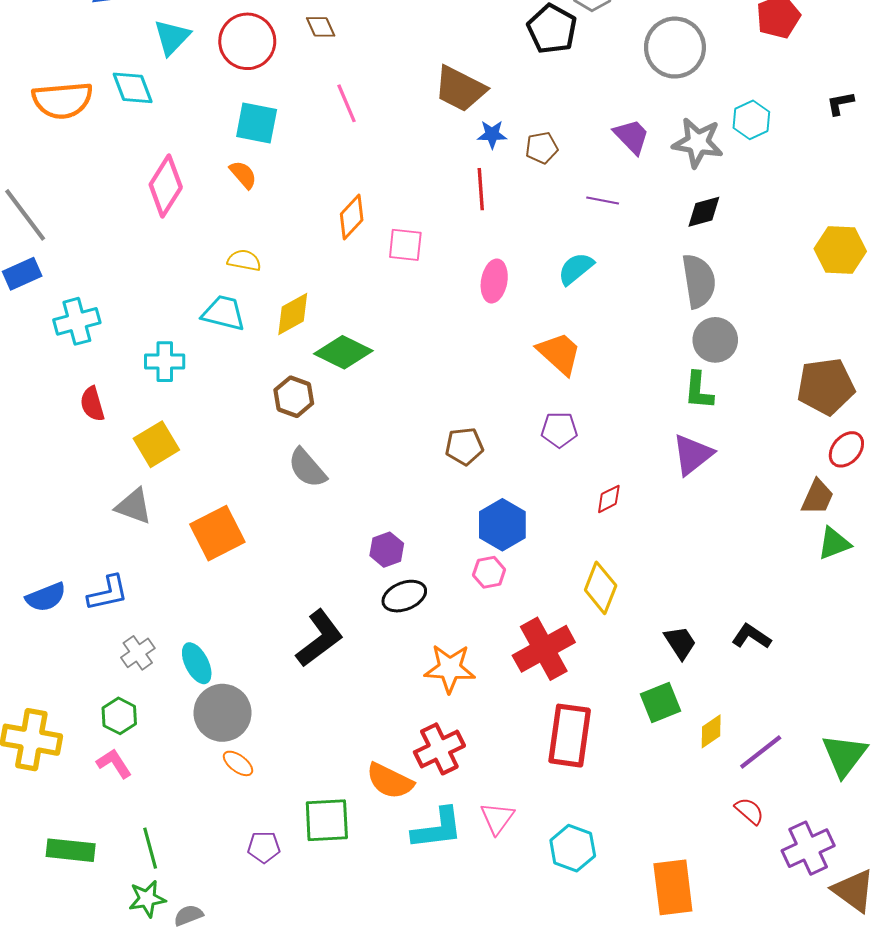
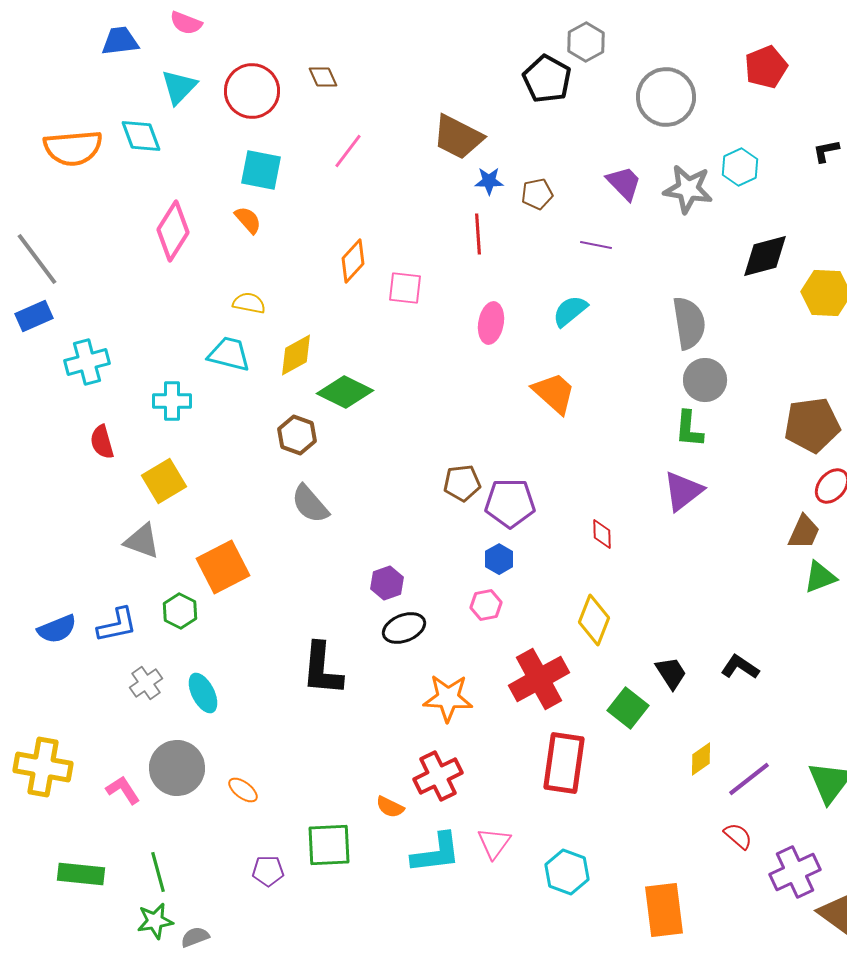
pink line: (346, 103) -> (348, 151), turned 60
black diamond: (704, 212) -> (765, 256), moved, size x1.4
purple pentagon: (559, 430) -> (510, 503), moved, size x1.4
red diamond: (609, 499) -> (602, 534), turned -64
blue hexagon: (502, 525) -> (499, 559), size x0.6
black L-shape: (320, 638) -> (322, 669), turned 132
green square: (660, 702) -> (628, 708), moved, turned -30
gray circle: (223, 713) -> (177, 768), moved
green hexagon: (119, 716) -> (180, 611), moved
orange semicircle: (390, 781) -> (390, 807), size x0.6

